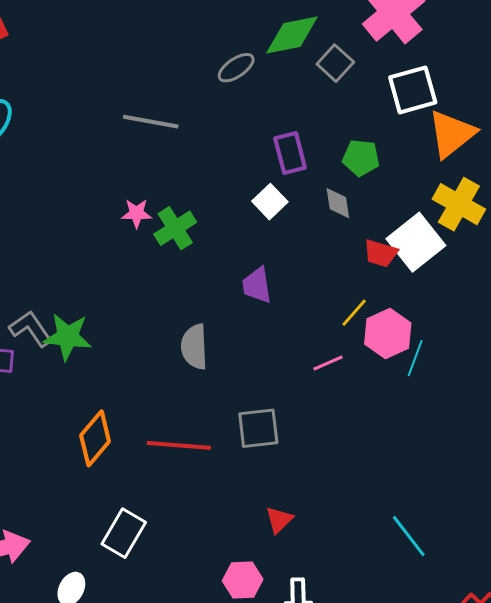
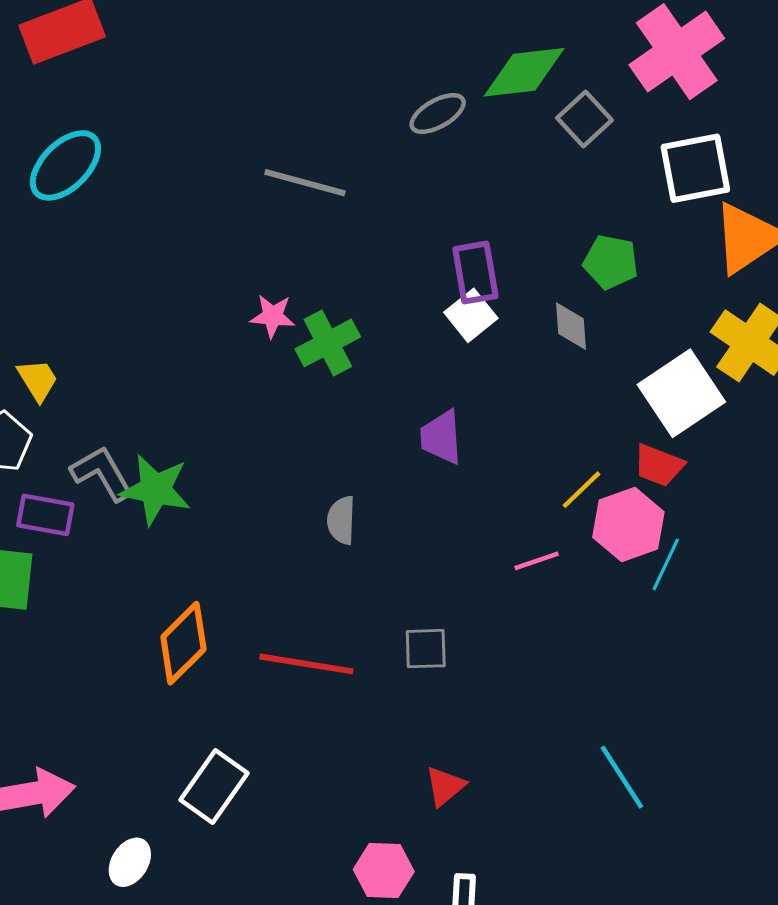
purple rectangle: (290, 153) -> (475, 273), moved
red trapezoid: (381, 253) -> (659, 465), moved
gray semicircle: (194, 347) -> (341, 520), size x0.7
gray square: (258, 428) -> (426, 649), size x0.7
cyan line: (409, 536) -> (622, 777), moved

